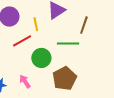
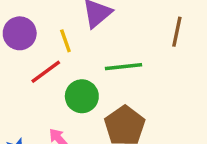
brown line: (84, 25) -> (177, 32), moved

